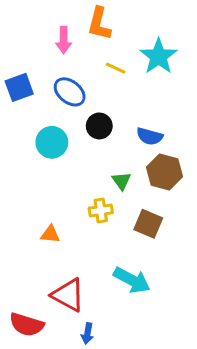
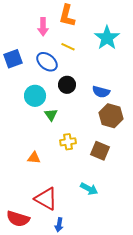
yellow line: (116, 68) -> (68, 47), moved
green triangle: (121, 181) -> (51, 115), moved
cyan arrow: (132, 280) -> (89, 189), size x0.7

